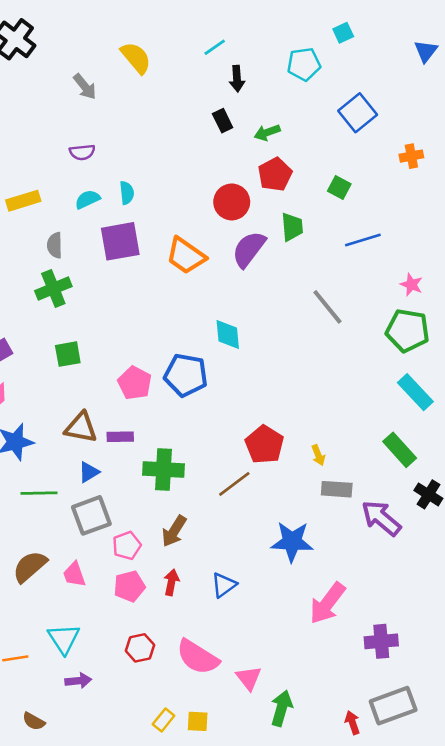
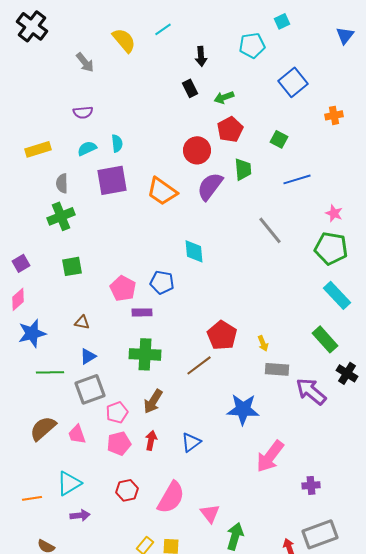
cyan line: (215, 47) -> (163, 29), moved
blue pentagon: (186, 375) -> (162, 282), size x0.7
brown triangle: (81, 428) -> (82, 322), size x0.6
purple rectangle: (120, 437) -> (142, 312), moved
cyan triangle: (64, 639) -> (69, 483), turned 32
purple cross: (381, 641) -> (311, 485), size x0.7
pink semicircle: (198, 657) -> (171, 497), turned -92

